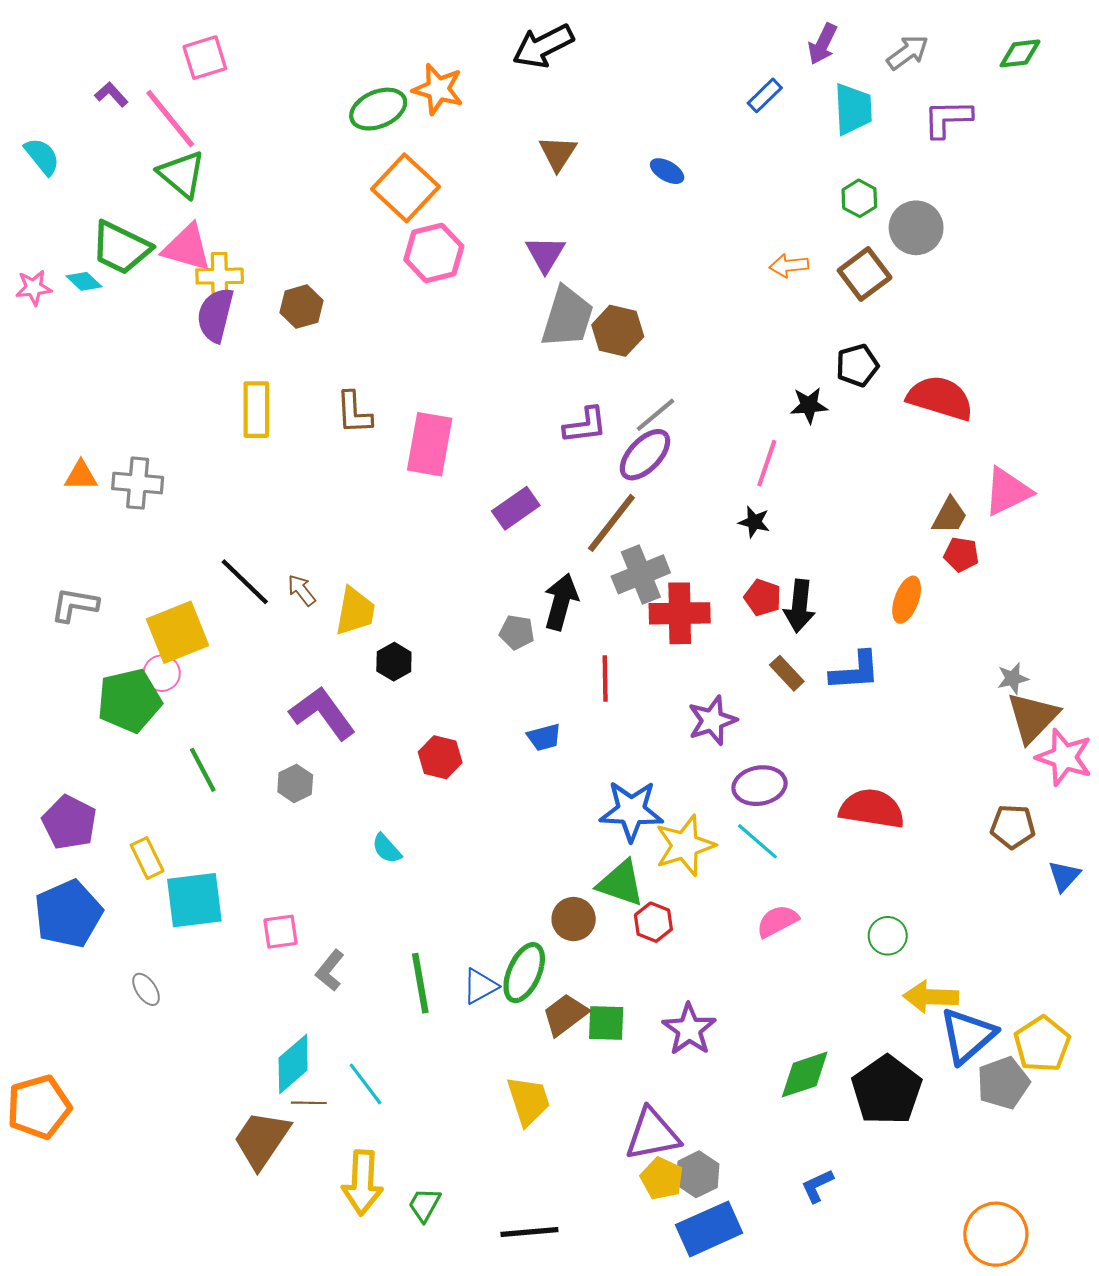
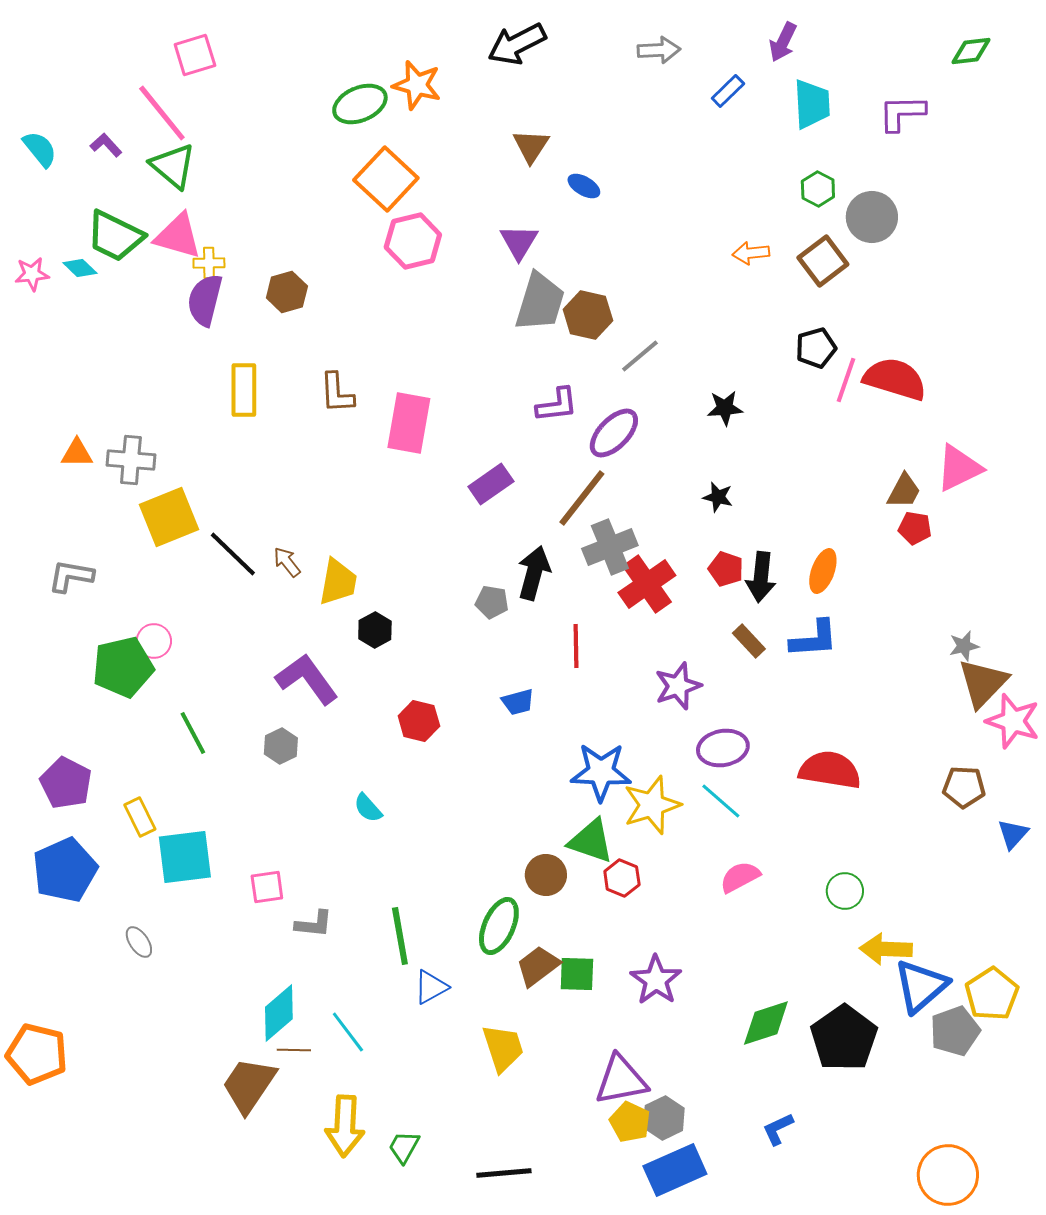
gray arrow: (908, 52) -> (659, 50), moved, turned 33
purple L-shape: (111, 94) -> (106, 145), moved
blue ellipse: (667, 171) -> (584, 186), moved
yellow cross: (220, 276) -> (209, 263), size x0.7
black star: (809, 405) -> (725, 408), moved
gray line: (656, 415) -> (640, 356), moved
pink line: (767, 463) -> (846, 380), moved
orange ellipse: (907, 600) -> (823, 571), moved
red cross: (680, 613) -> (647, 584), turned -34
yellow square: (178, 632) -> (169, 517), moved
gray L-shape: (330, 970) -> (314, 924), turned -123
blue triangle: (480, 986) -> (431, 987), moved
orange pentagon: (39, 1107) -> (37, 1054), turned 30

